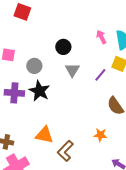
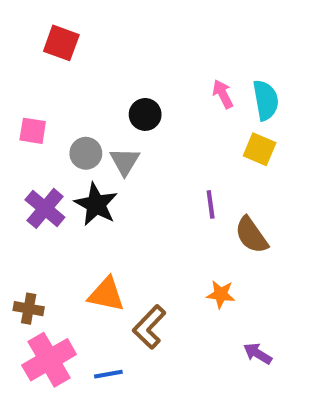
gray triangle: (72, 70) -> (125, 161), moved
purple line: (100, 75) -> (211, 204), moved, turned -48
purple cross: (14, 93) -> (45, 208), turned 36

